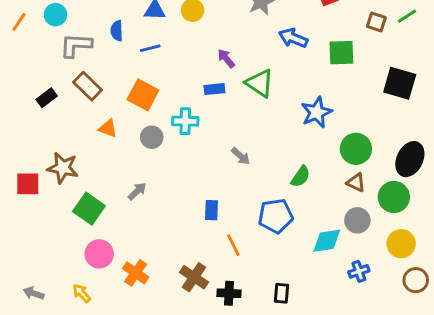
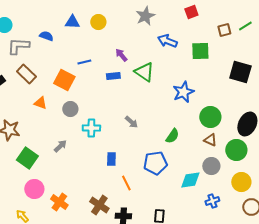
brown square: (376, 22) -> (224, 30), turned -32
blue semicircle: (117, 31) -> (46, 36), turned 112
blue line: (150, 48) -> (84, 62), moved
cyan cross: (185, 121) -> (91, 128), moved

